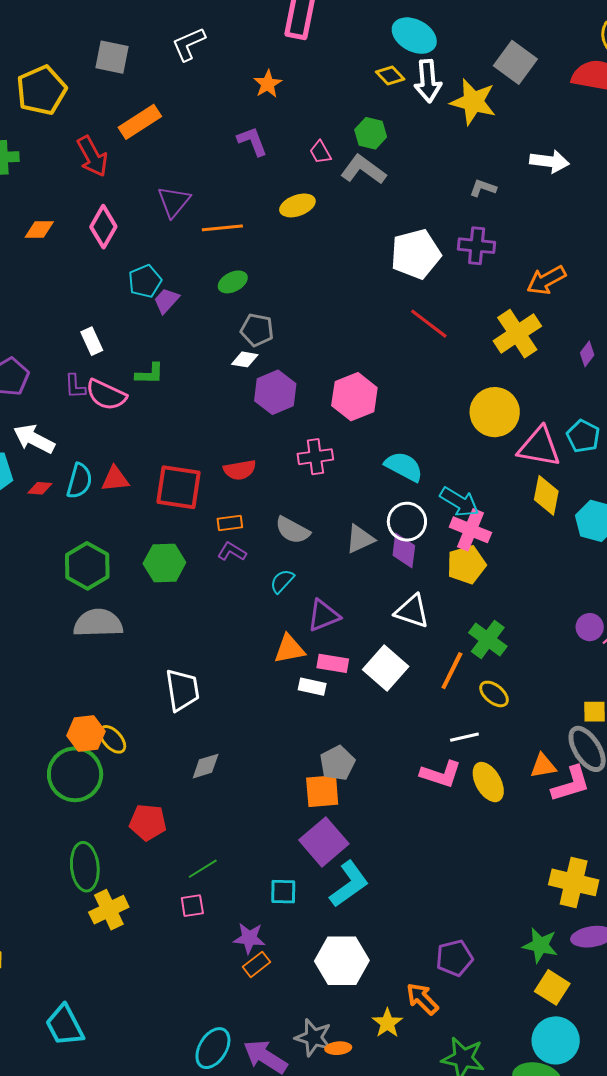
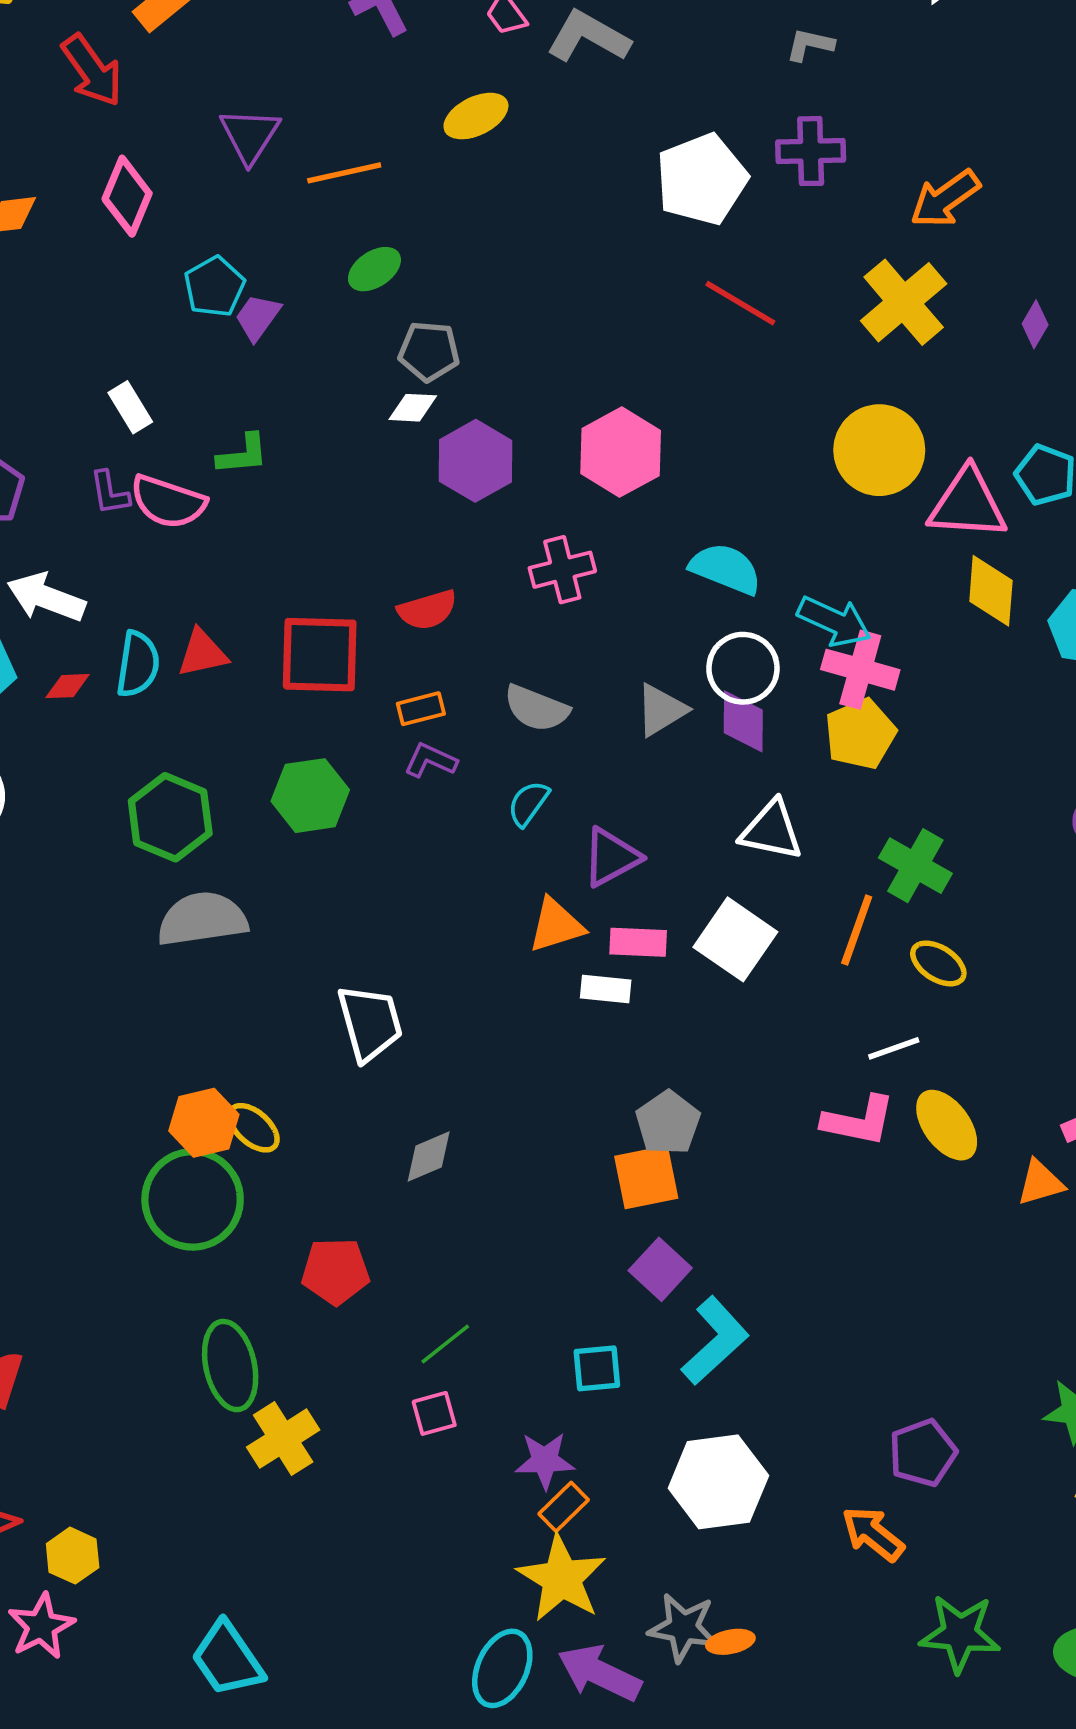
orange triangle: (543, 766) -> (1040, 1183), moved
purple square: (324, 842) -> (660, 1269), size x0.7
yellow star: (387, 1023) -> (562, 1578), moved, size x1.6

